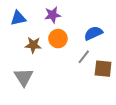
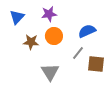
blue triangle: (18, 18) -> (17, 17), turned -35
gray triangle: (24, 77) -> (50, 72), moved

